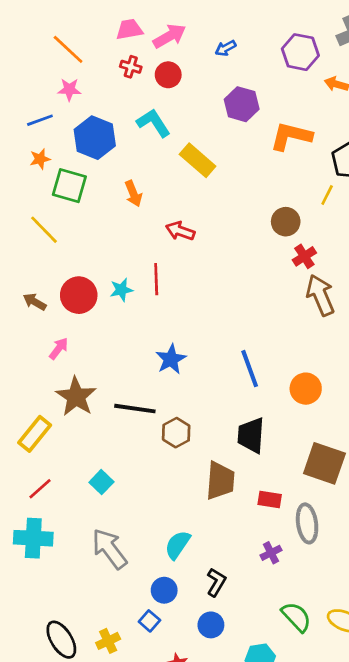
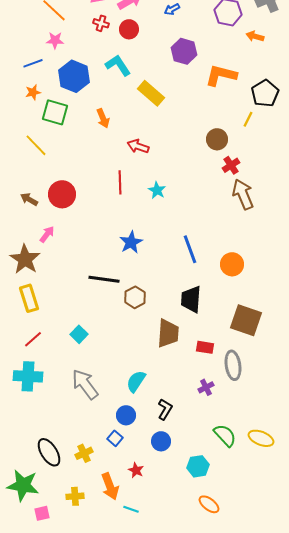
cyan star: (121, 290) -> (157, 190), moved, turned -30
brown star: (76, 397) -> (25, 259), moved
yellow rectangle: (35, 434) -> (29, 298), turned -56

